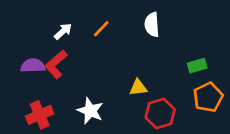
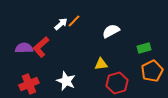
white semicircle: (152, 25) -> (111, 31), moved, turned 66
white arrow: (63, 31) -> (61, 24), moved

